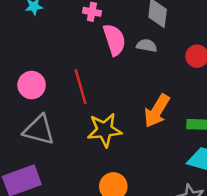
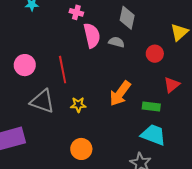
gray triangle: (39, 130) -> (42, 101), moved
yellow star: (104, 130) -> (78, 105), size x0.6

